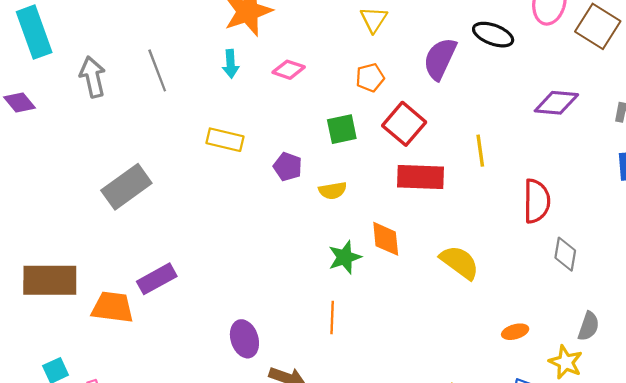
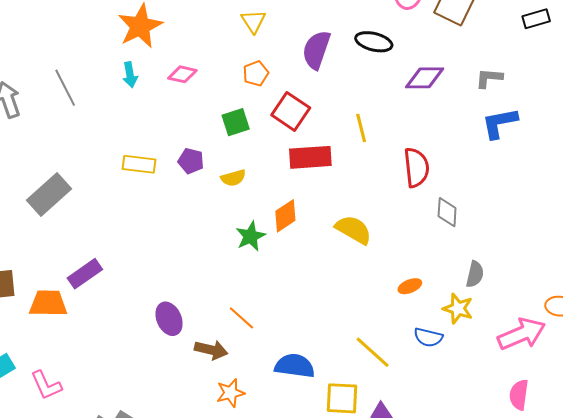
black ellipse: (493, 35) -> (374, 42), moved
yellow rectangle: (225, 140) -> (139, 164), moved
orange diamond: (386, 239) -> (285, 216), turned 68
orange line: (332, 318) -> (241, 318), moved, turned -44

